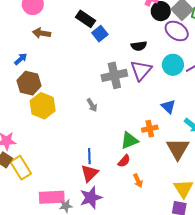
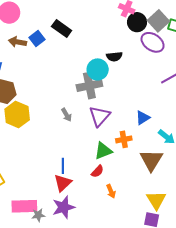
blue square: (100, 34) -> (37, 38), moved
cyan circle: (173, 65) -> (98, 69), moved
purple triangle: (141, 70) -> (100, 116), moved
blue triangle: (168, 107) -> (143, 118), turned 42

